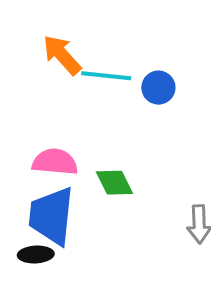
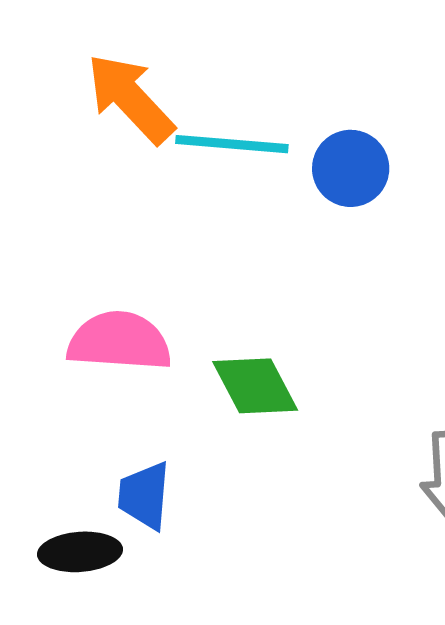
blue trapezoid: (51, 216) -> (144, 496), moved, size x0.5

